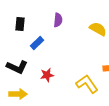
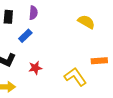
purple semicircle: (58, 20) -> (33, 13), moved

